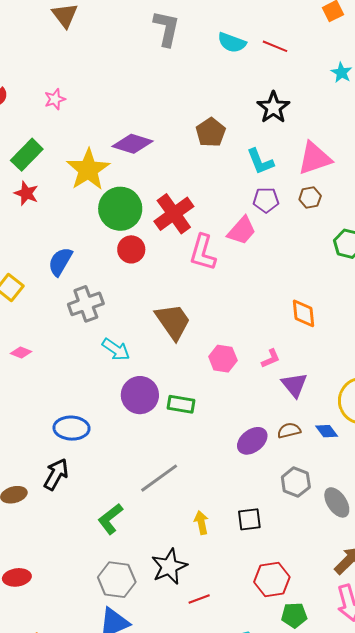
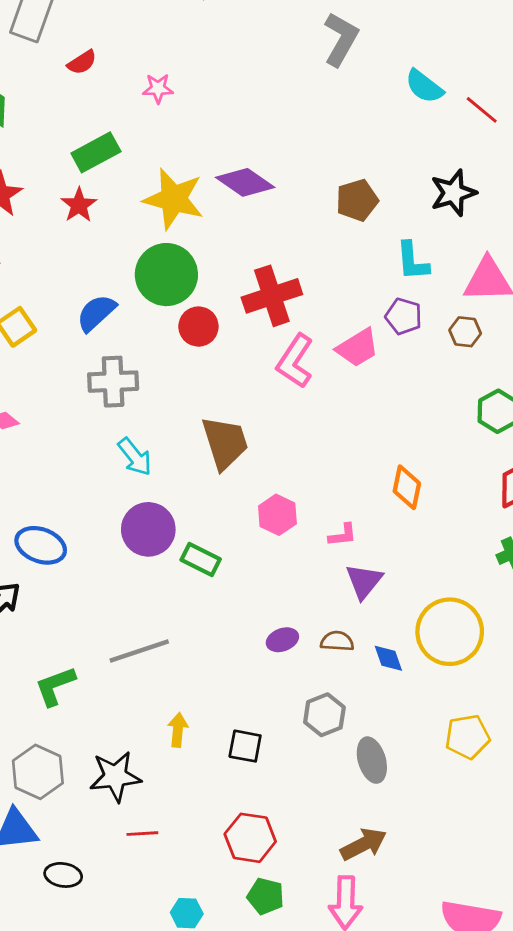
yellow star: (88, 170) -> (174, 199), turned 30
green circle: (120, 209) -> (166, 275), moved
purple ellipse: (252, 441) -> (282, 640), size x0.7

